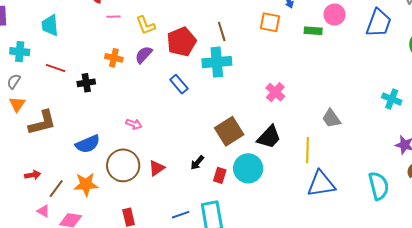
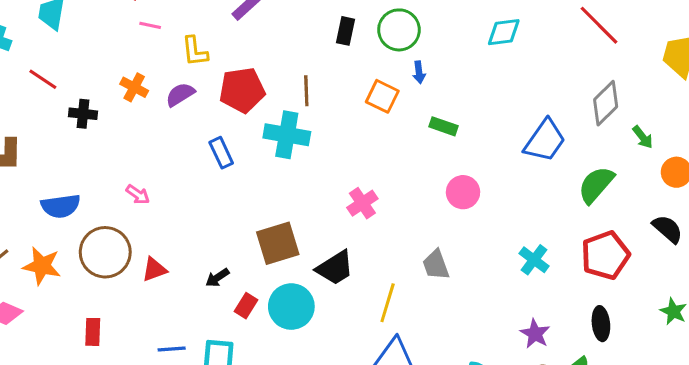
pink circle: (335, 15) -> (463, 192), moved

